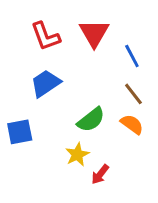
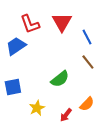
blue trapezoid: (45, 83) -> (16, 46), moved
orange semicircle: (132, 124) -> (87, 104), moved, turned 98
yellow star: (77, 155) -> (37, 108), moved

